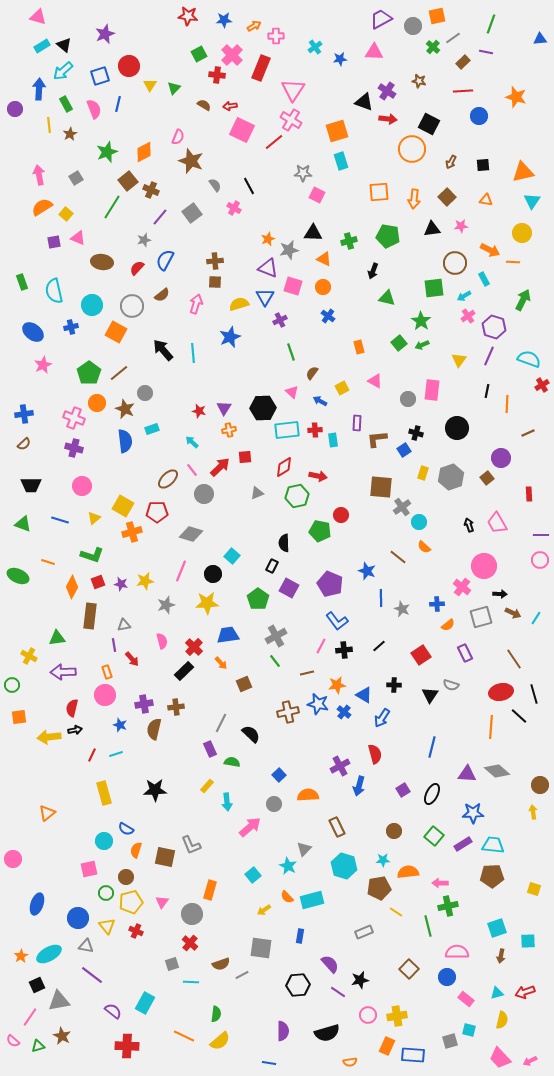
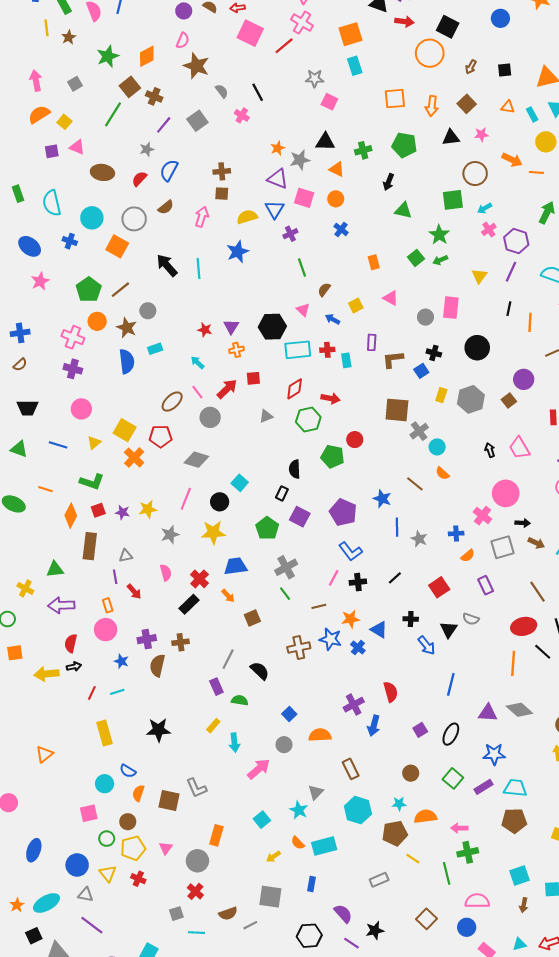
purple circle: (15, 109) -> (184, 11), moved
cyan rectangle: (484, 279) -> (532, 114), moved
blue cross: (71, 327) -> (70, 241), turned 32
orange cross: (132, 532) -> (134, 457), turned -30
blue arrow: (382, 718) -> (427, 645), moved, turned -72

